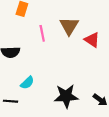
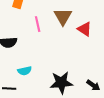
cyan semicircle: (27, 83) -> (25, 71), turned 32

